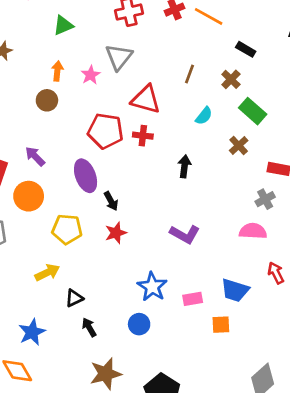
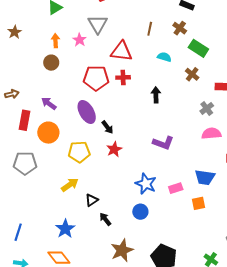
cyan semicircle: (204, 116) -> (164, 57), turned -104
gray cross: (265, 199) -> (207, 108), moved

